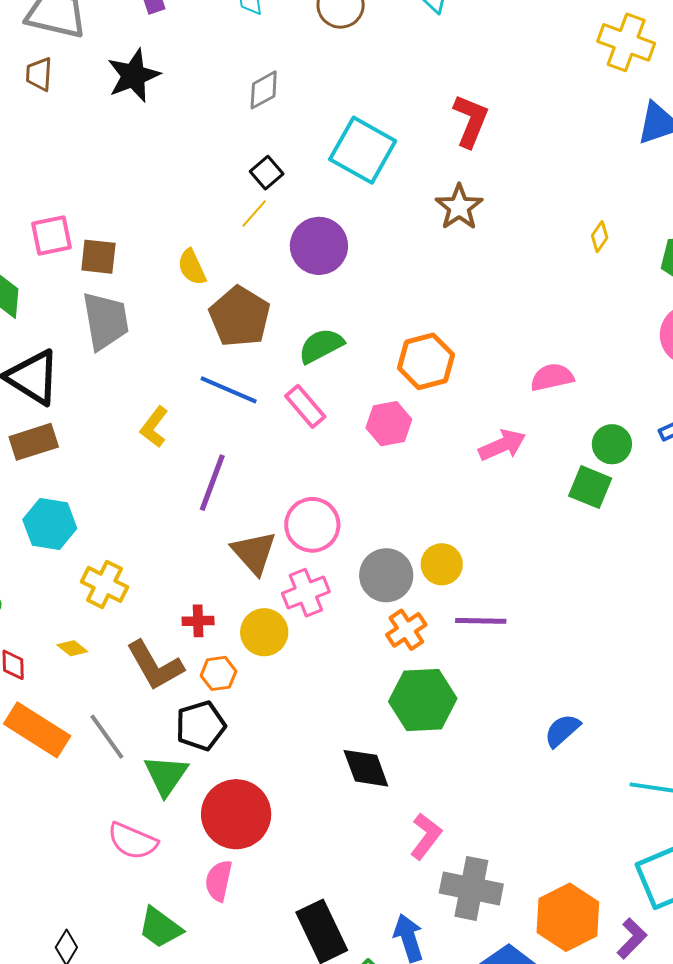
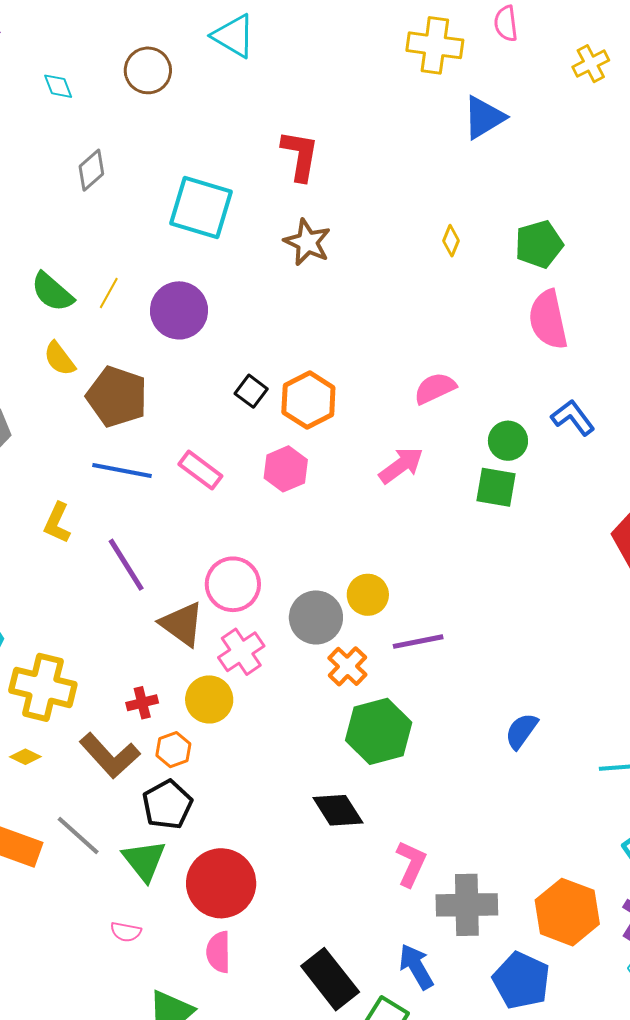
black square: (267, 173) -> (251, 391), moved
green semicircle: (321, 346) -> (52, 292), moved, turned -99
purple line: (212, 483) -> (126, 565), turned -40
yellow cross: (105, 584) -> (43, 687), size x1.4
pink semicircle: (133, 841) -> (126, 932), size x0.6

